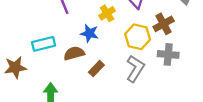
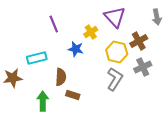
brown semicircle: (74, 53) -> (61, 77), moved, turned 108
gray cross: (168, 54) -> (143, 67), turned -30
brown rectangle: (96, 69) -> (73, 95), moved, turned 64

